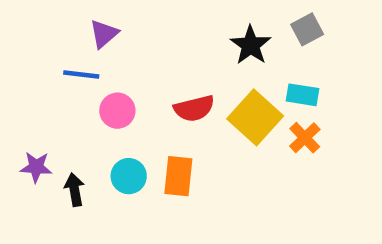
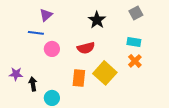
black star: (251, 45) -> (97, 20), moved
yellow square: (255, 117) -> (105, 73), moved
cyan circle: (129, 176) -> (52, 98), moved

